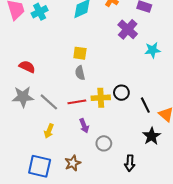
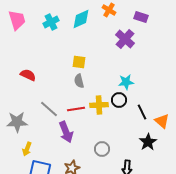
cyan cross: (40, 12) -> (51, 22), moved
cyan star: (153, 50) -> (126, 82), moved
gray star: (23, 97) -> (17, 122), moved
purple arrow: (84, 126) -> (66, 132), moved, size x1.5
yellow arrow: (49, 131) -> (27, 149), moved

